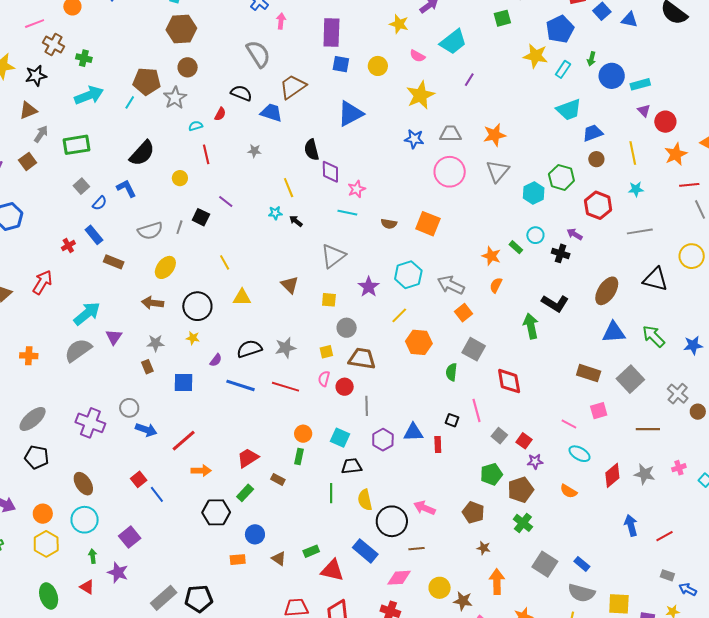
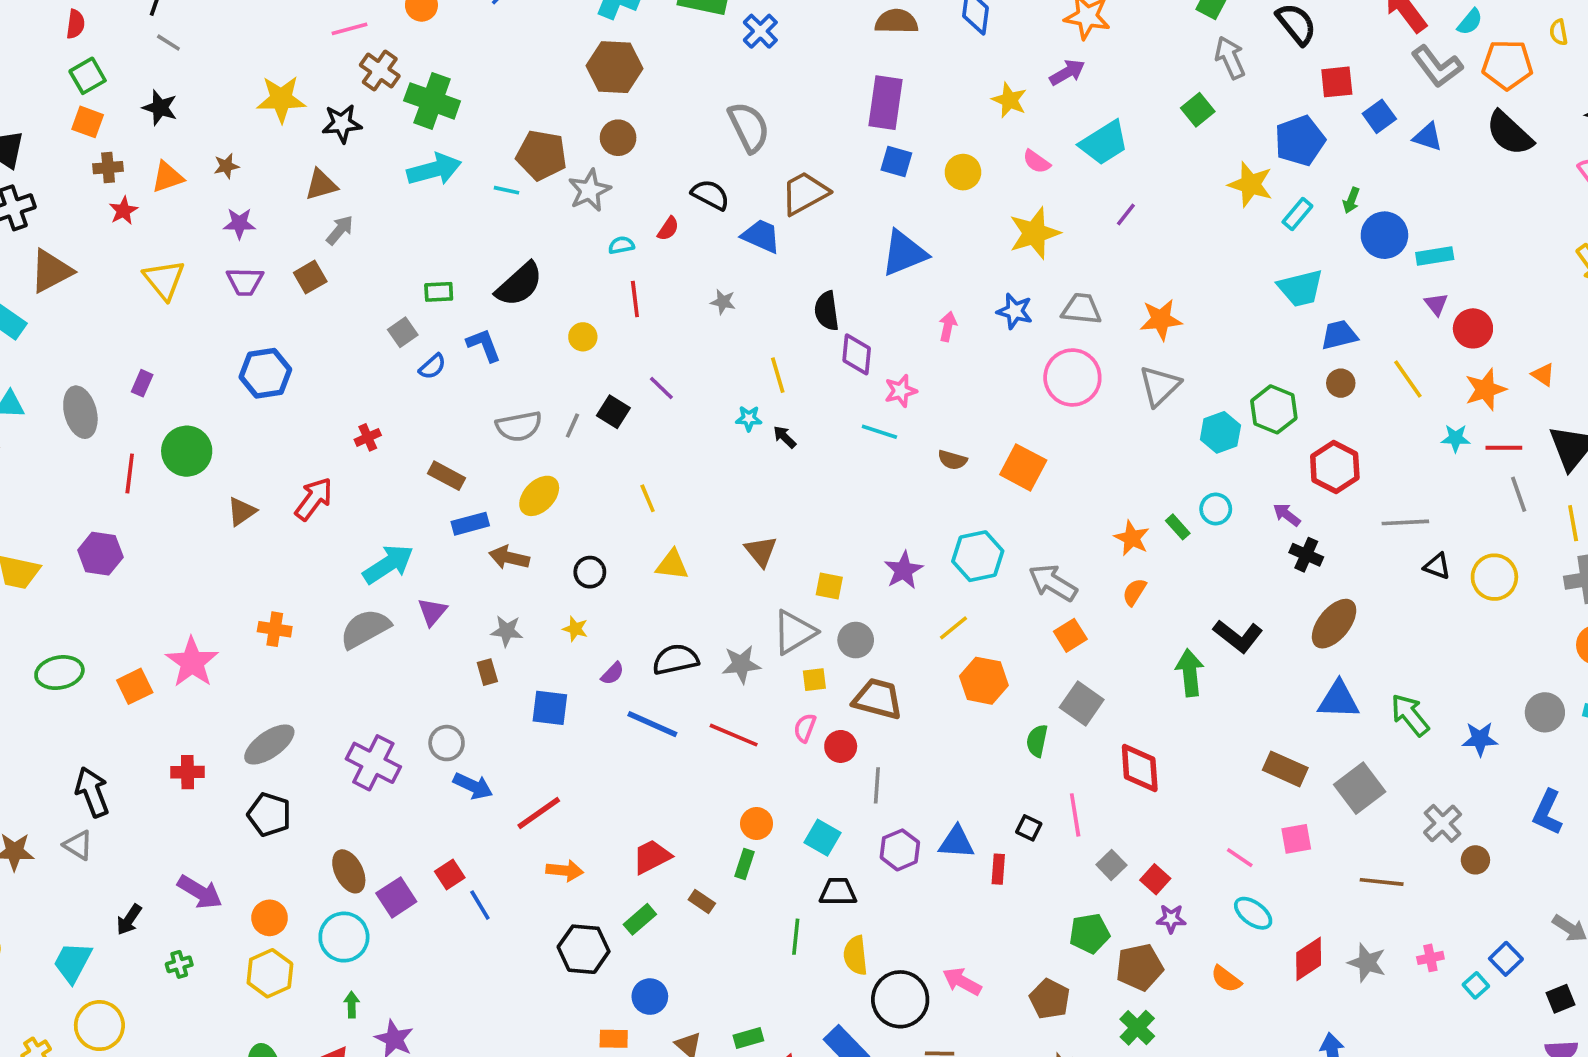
green square: (502, 18) -> (1198, 110), turned -30
pink arrow: (281, 21) -> (948, 326), moved
green cross: (84, 58) -> (432, 101), size x1.8
cyan line: (130, 102) -> (506, 190), turned 64
green rectangle: (76, 145) -> (439, 292), moved, size x0.6
yellow line: (633, 153) -> (1408, 379), turned -30
cyan star: (636, 189) -> (1456, 438), moved
blue rectangle: (94, 235) -> (470, 524), moved, turned -72
black cross: (561, 253) -> (1306, 555), moved
gray triangle: (333, 256) -> (794, 632), moved
black triangle: (655, 279) -> (1437, 566), moved, size x0.6
black circle: (197, 306) -> (590, 572), size x0.6
purple square: (130, 537) -> (396, 897), moved

